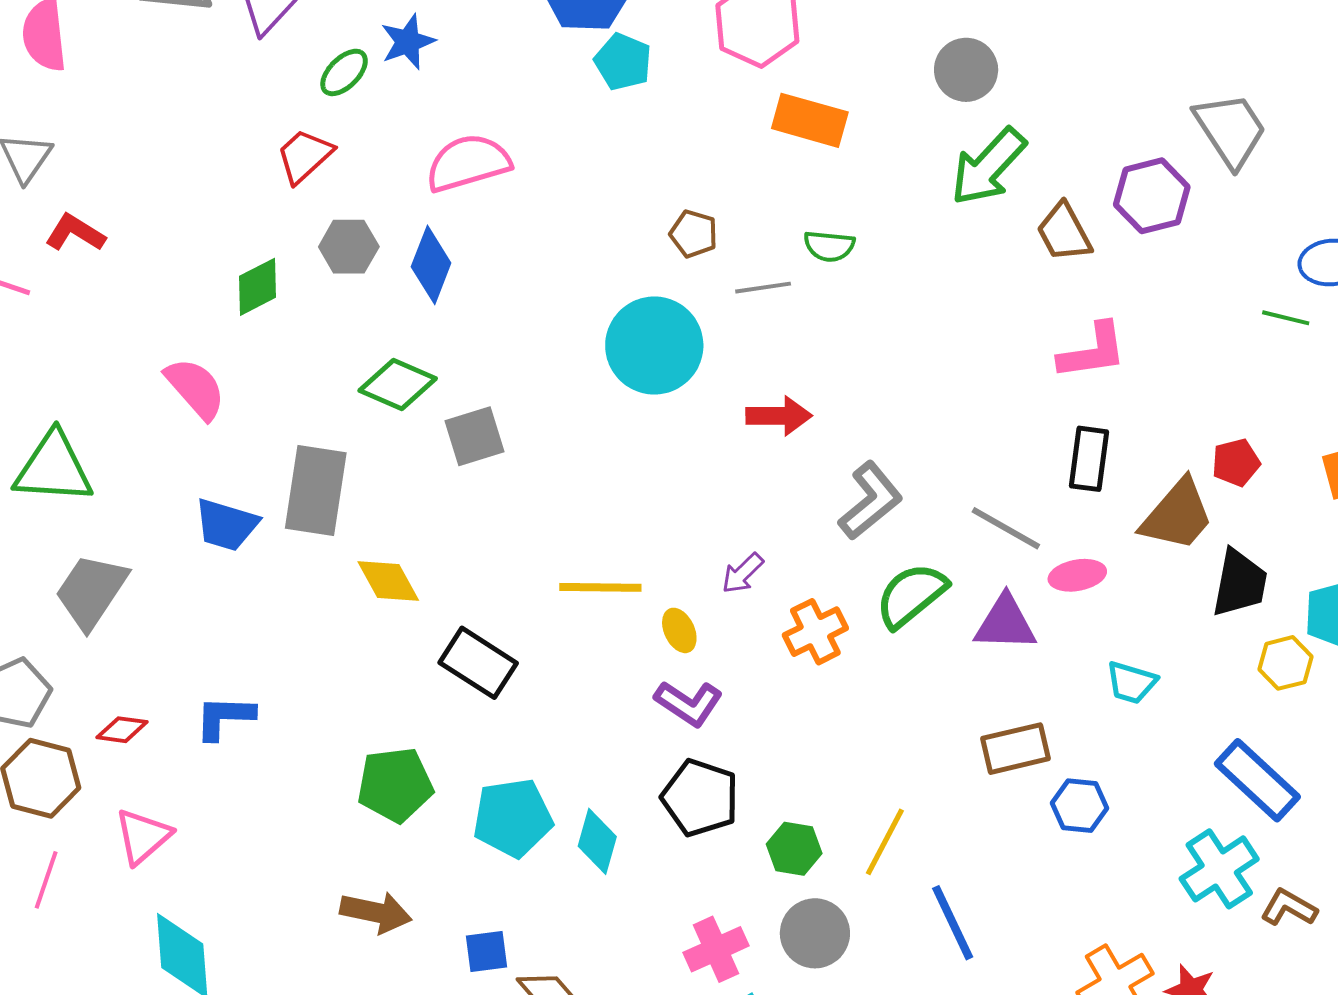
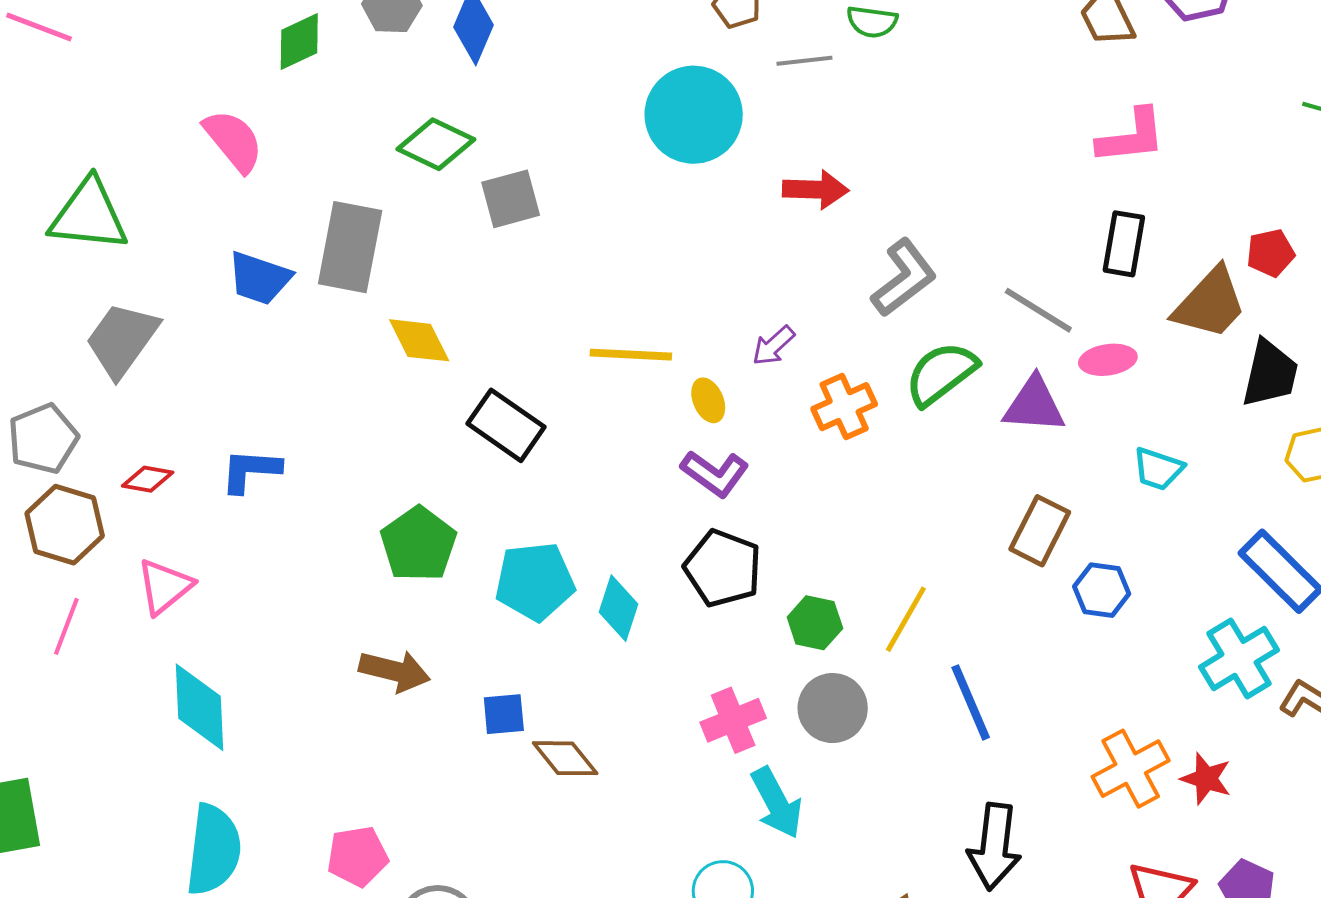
brown rectangle: (1016, 749) -> (1040, 531), turned -52
green pentagon: (395, 785) -> (418, 544), turned -30

